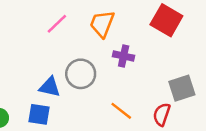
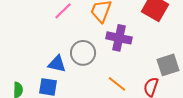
purple cross: (124, 56) -> (119, 38), size x1.4

